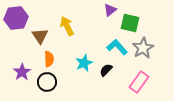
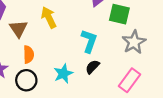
cyan L-shape: (117, 47) -> (89, 41), moved, turned 60
cyan star: (84, 63) -> (63, 74), moved

